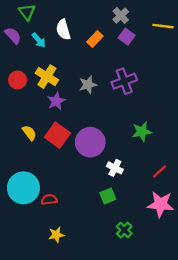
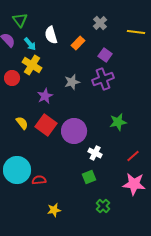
purple square: (127, 37) -> (105, 55), moved
yellow cross: (47, 77) -> (32, 65), moved
yellow star: (56, 235) -> (54, 210), moved

